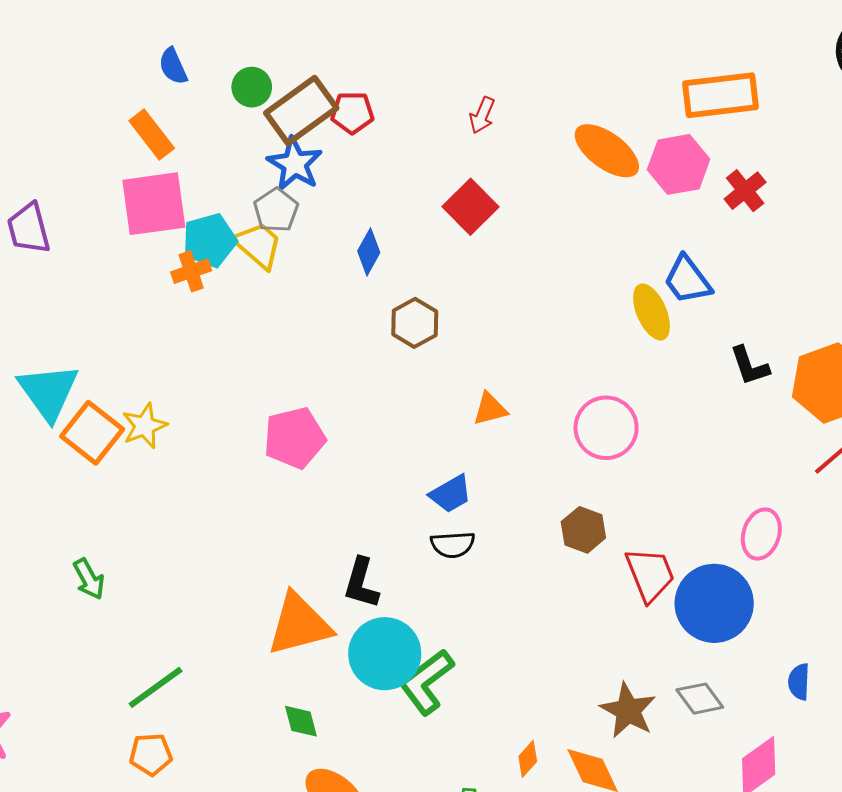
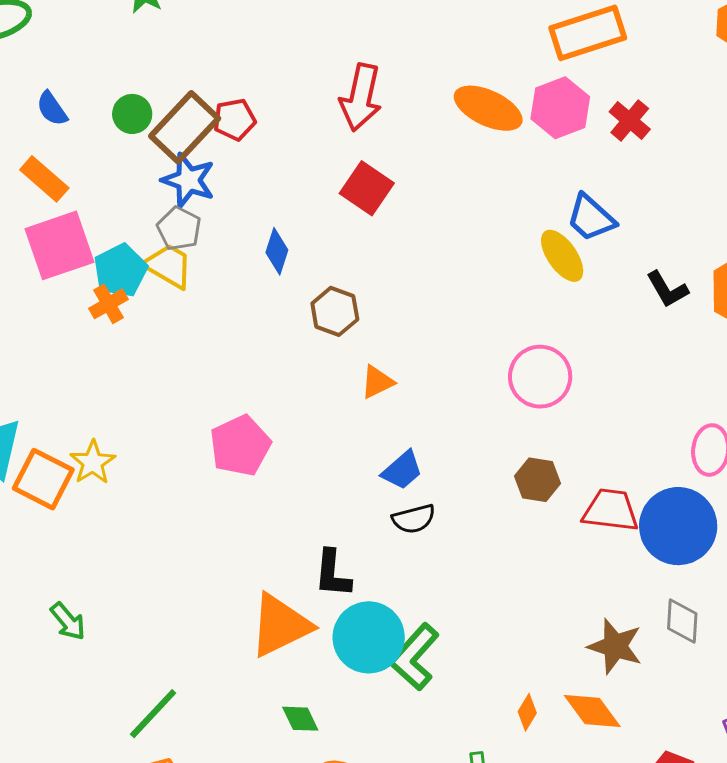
red arrow: (482, 115) -> (361, 97), size x1.8
orange triangle: (490, 409) -> (377, 382), moved
red trapezoid: (650, 574) -> (611, 510), turned -50
gray diamond: (700, 699) -> (682, 621), turned 51

